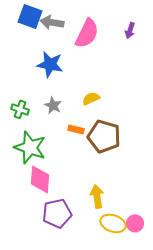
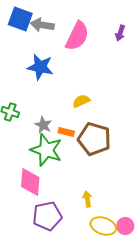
gray star: (53, 105) -> (43, 125), moved
green star: (30, 147) -> (46, 150), moved
yellow arrow: (97, 196) -> (87, 199), size x0.7

